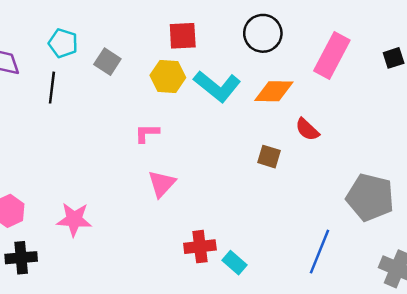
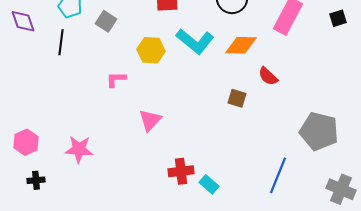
yellow hexagon: (168, 76) -> (151, 50), moved
pink L-shape: (147, 133) -> (116, 79), moved
black cross: (21, 258) -> (36, 180), size x0.7

